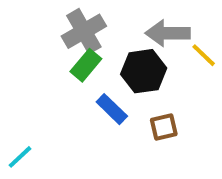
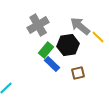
gray arrow: (168, 33) -> (80, 26), turned 40
green rectangle: (86, 65) -> (46, 50), moved

